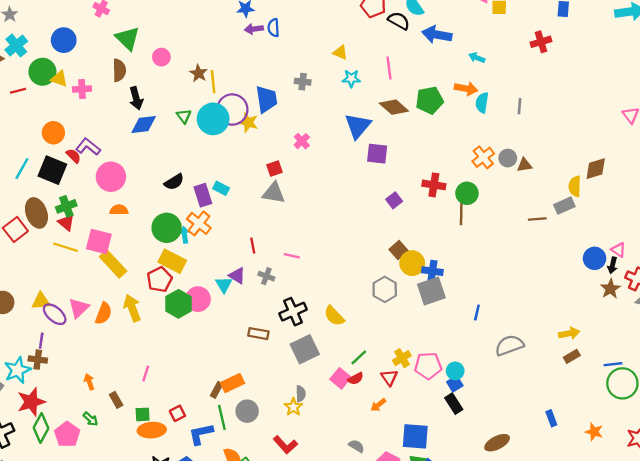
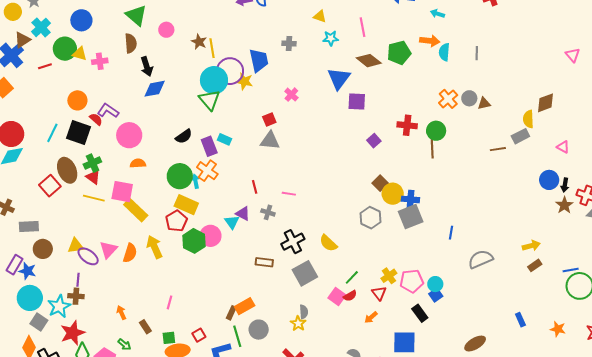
green triangle: (184, 116) -> (209, 100), moved, size x1.6
pink triangle: (618, 250) -> (563, 147), moved
black rectangle: (454, 404) -> (420, 313), moved

